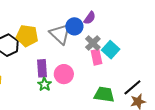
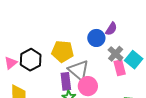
gray triangle: (60, 34) -> (79, 70), moved
yellow pentagon: (27, 36) -> (63, 51), moved

